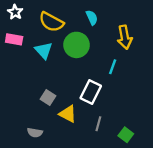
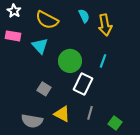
yellow arrow: (125, 37) -> (105, 25), moved
green circle: (76, 45) -> (70, 61), moved
yellow triangle: (68, 114) -> (62, 114), moved
gray semicircle: (35, 133) -> (32, 121), size x1.5

